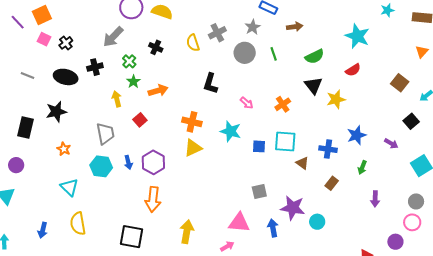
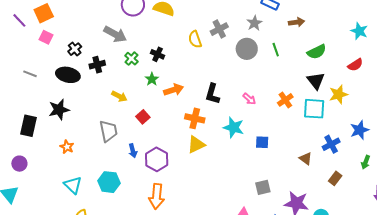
cyan star: (357, 36) -> (359, 31), size x0.7
gray arrow: (113, 37) -> (115, 34), turned -105
black cross: (66, 43) -> (75, 49), moved
black cross: (156, 47) -> (158, 54), moved
green star: (133, 82) -> (152, 79), moved
black L-shape: (210, 84) -> (212, 94), moved
orange arrow: (158, 91) -> (174, 90), moved
yellow arrow: (117, 99) -> (119, 96), turned 133
cyan square: (285, 141) -> (314, 109), moved
blue cross: (328, 149) -> (331, 144), turned -36
blue arrow: (128, 162) -> (133, 151), moved
cyan hexagon: (101, 166) -> (109, 182), moved

